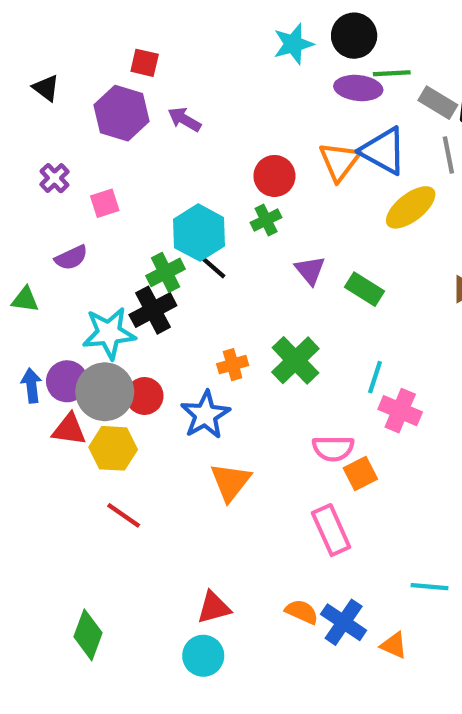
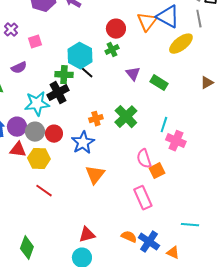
green cross: (166, 272) -> (64, 75), turned 30
gray circle: (105, 392) -> (35, 132), size x0.7
pink semicircle: (333, 448) -> (144, 159), turned 72

